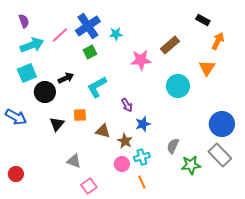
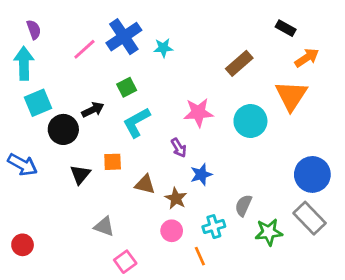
orange arrow: (218, 41) -> (307, 58), turned 30
cyan arrow: (32, 45) -> (24, 63), moved, turned -70
green square: (90, 52) -> (127, 87), moved
pink star: (141, 60) -> (198, 113), moved
orange triangle: (207, 68) -> (291, 96), size x1.4
cyan cross: (142, 157) -> (214, 227), moved

